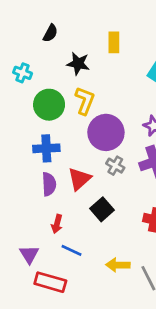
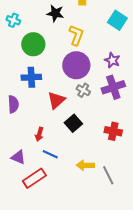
yellow L-shape: (85, 101) -> (76, 35), moved
purple semicircle: (49, 184) -> (13, 104), moved
purple triangle: (29, 254) -> (18, 157), turned -35
red rectangle: (50, 282) -> (34, 178), turned -50

